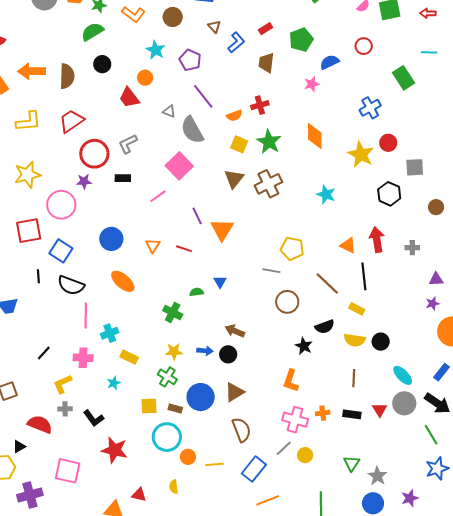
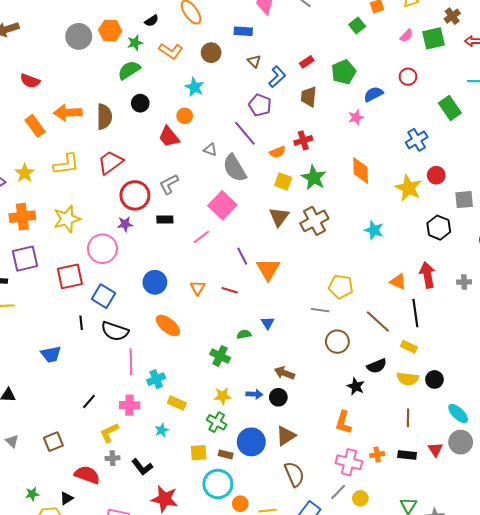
purple pentagon: (190, 60) -> (260, 105), moved

